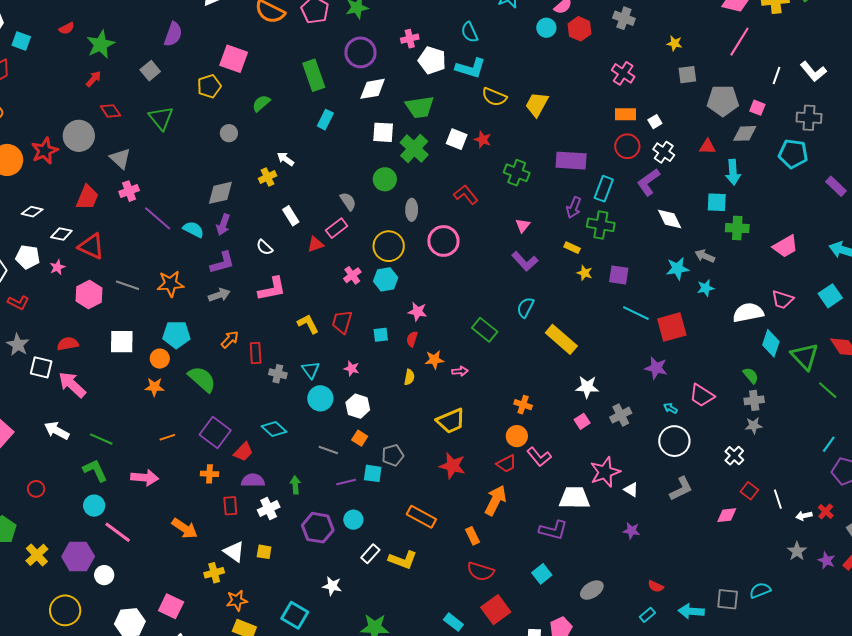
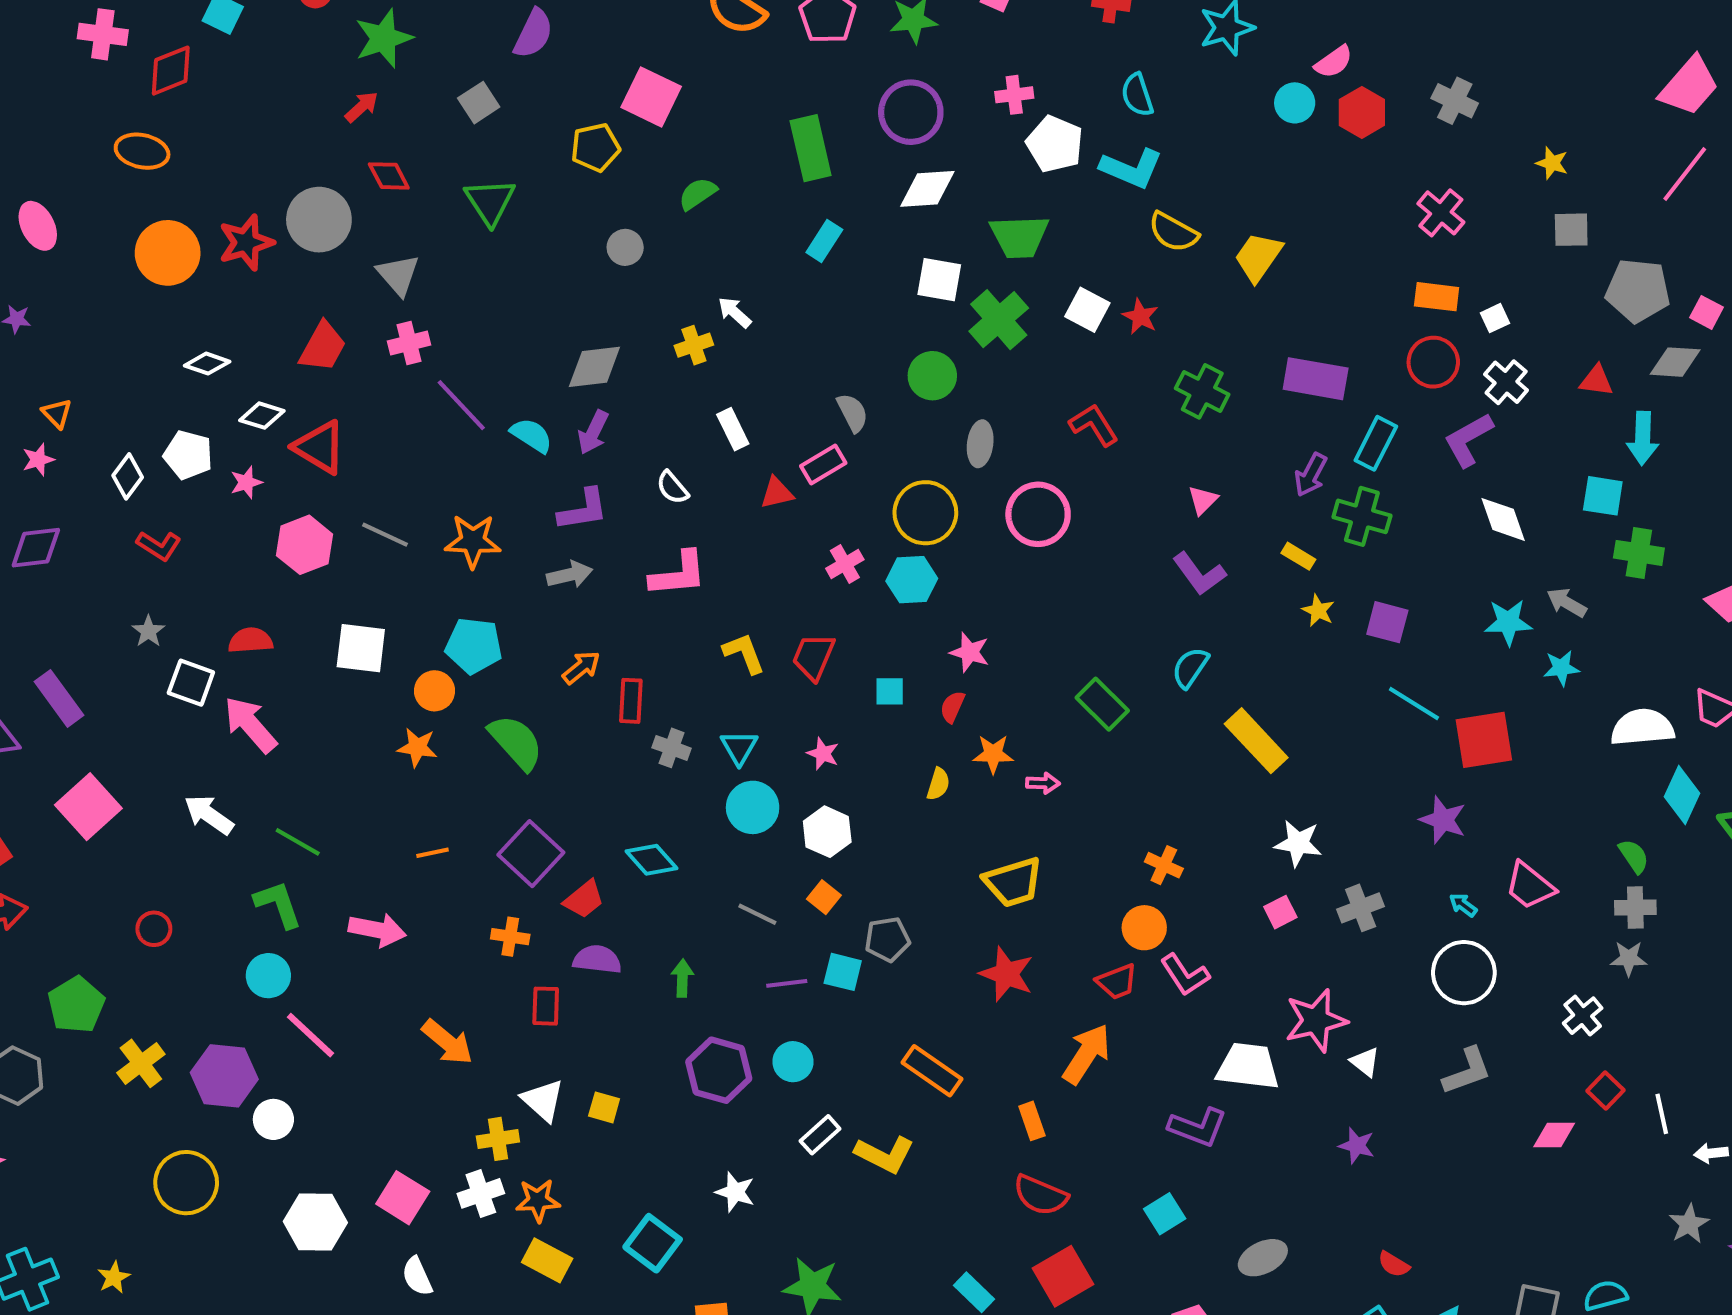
gray star: (18, 345) -> (148, 631), size x0.7
white cross: (269, 509) -> (481, 1193), moved

